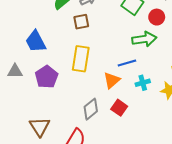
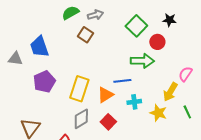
brown square: (81, 22) -> (85, 35), turned 35
yellow rectangle: (81, 59) -> (79, 89), moved
gray triangle: (15, 71) -> (15, 59), moved

